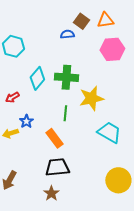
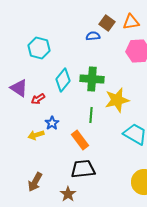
brown star: (51, 193) -> (68, 194), moved

